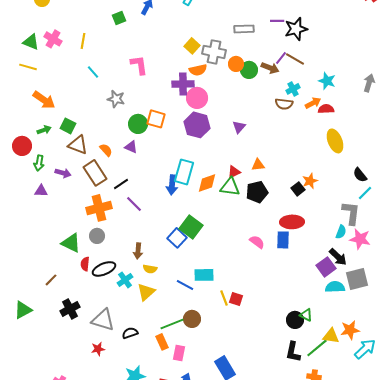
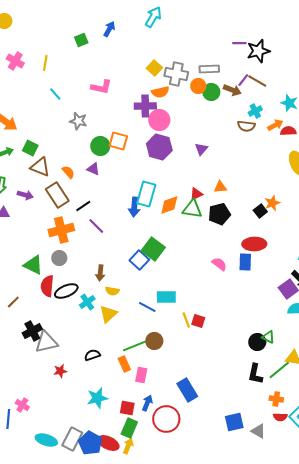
gray rectangle: (244, 29) -> (209, 69), moved
pink L-shape: (139, 65) -> (101, 87), turned 110
red semicircle: (85, 264) -> (47, 286), size x1.5
gray triangle: (103, 320) -> (46, 342), moved, turned -30

